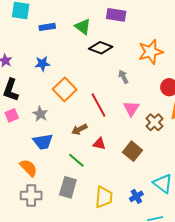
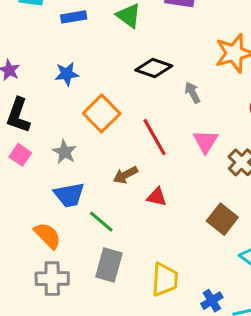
black diamond: (101, 48) -> (154, 68), moved
pink square: (12, 115) -> (20, 155), turned -32
brown square: (133, 151) -> (222, 219), moved
green line: (76, 160) -> (101, 222), moved
blue cross: (136, 196) -> (212, 301), moved

